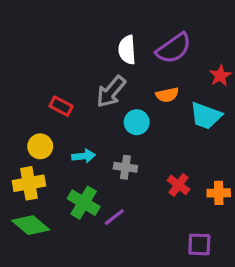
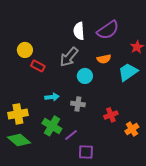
cyan trapezoid: (206, 116) -> (128, 72), turned 125
yellow circle: (40, 146) -> (25, 50), moved
red cross: (178, 185) -> (111, 115), turned 32
orange cross: (219, 193) -> (132, 129), moved, turned -32
purple square: (199, 244) -> (86, 152), moved

